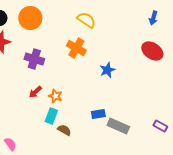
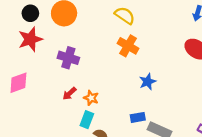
orange cross: (76, 48) -> (128, 46), moved
blue star: (107, 70) -> (148, 82), moved

